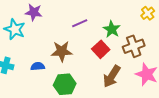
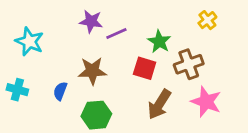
purple star: (34, 12) -> (91, 21), moved
red square: (101, 49) -> (145, 68), turned -30
blue semicircle: (38, 66) -> (60, 91), turned -64

